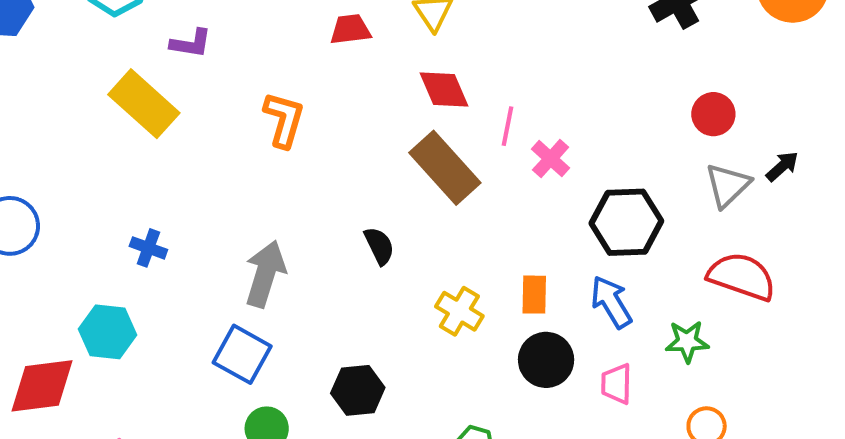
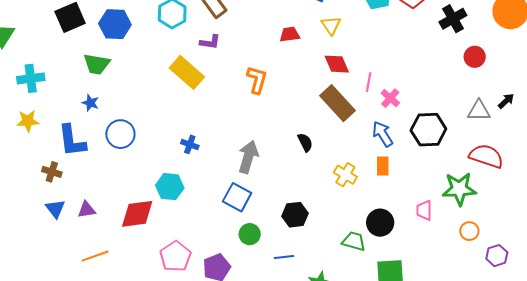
red circle: (713, 114) -> (475, 57), moved
gray triangle: (728, 185) -> (479, 111), turned 45
blue arrow: (611, 302) -> (383, 134), moved
green star: (687, 341) -> (459, 189), size x1.6
black circle: (546, 360) -> (380, 223), moved

